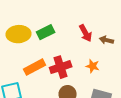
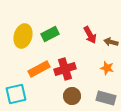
yellow ellipse: (19, 34) -> (23, 36), turned -70
orange star: (93, 66) -> (107, 68), moved

